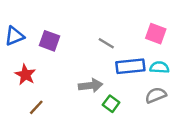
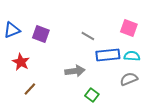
green square: (111, 104) -> (92, 95), moved

